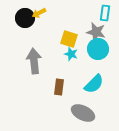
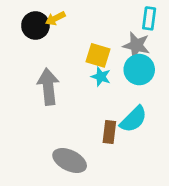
brown rectangle: (59, 87) -> (109, 132), moved
gray ellipse: (83, 113) -> (70, 160), moved

